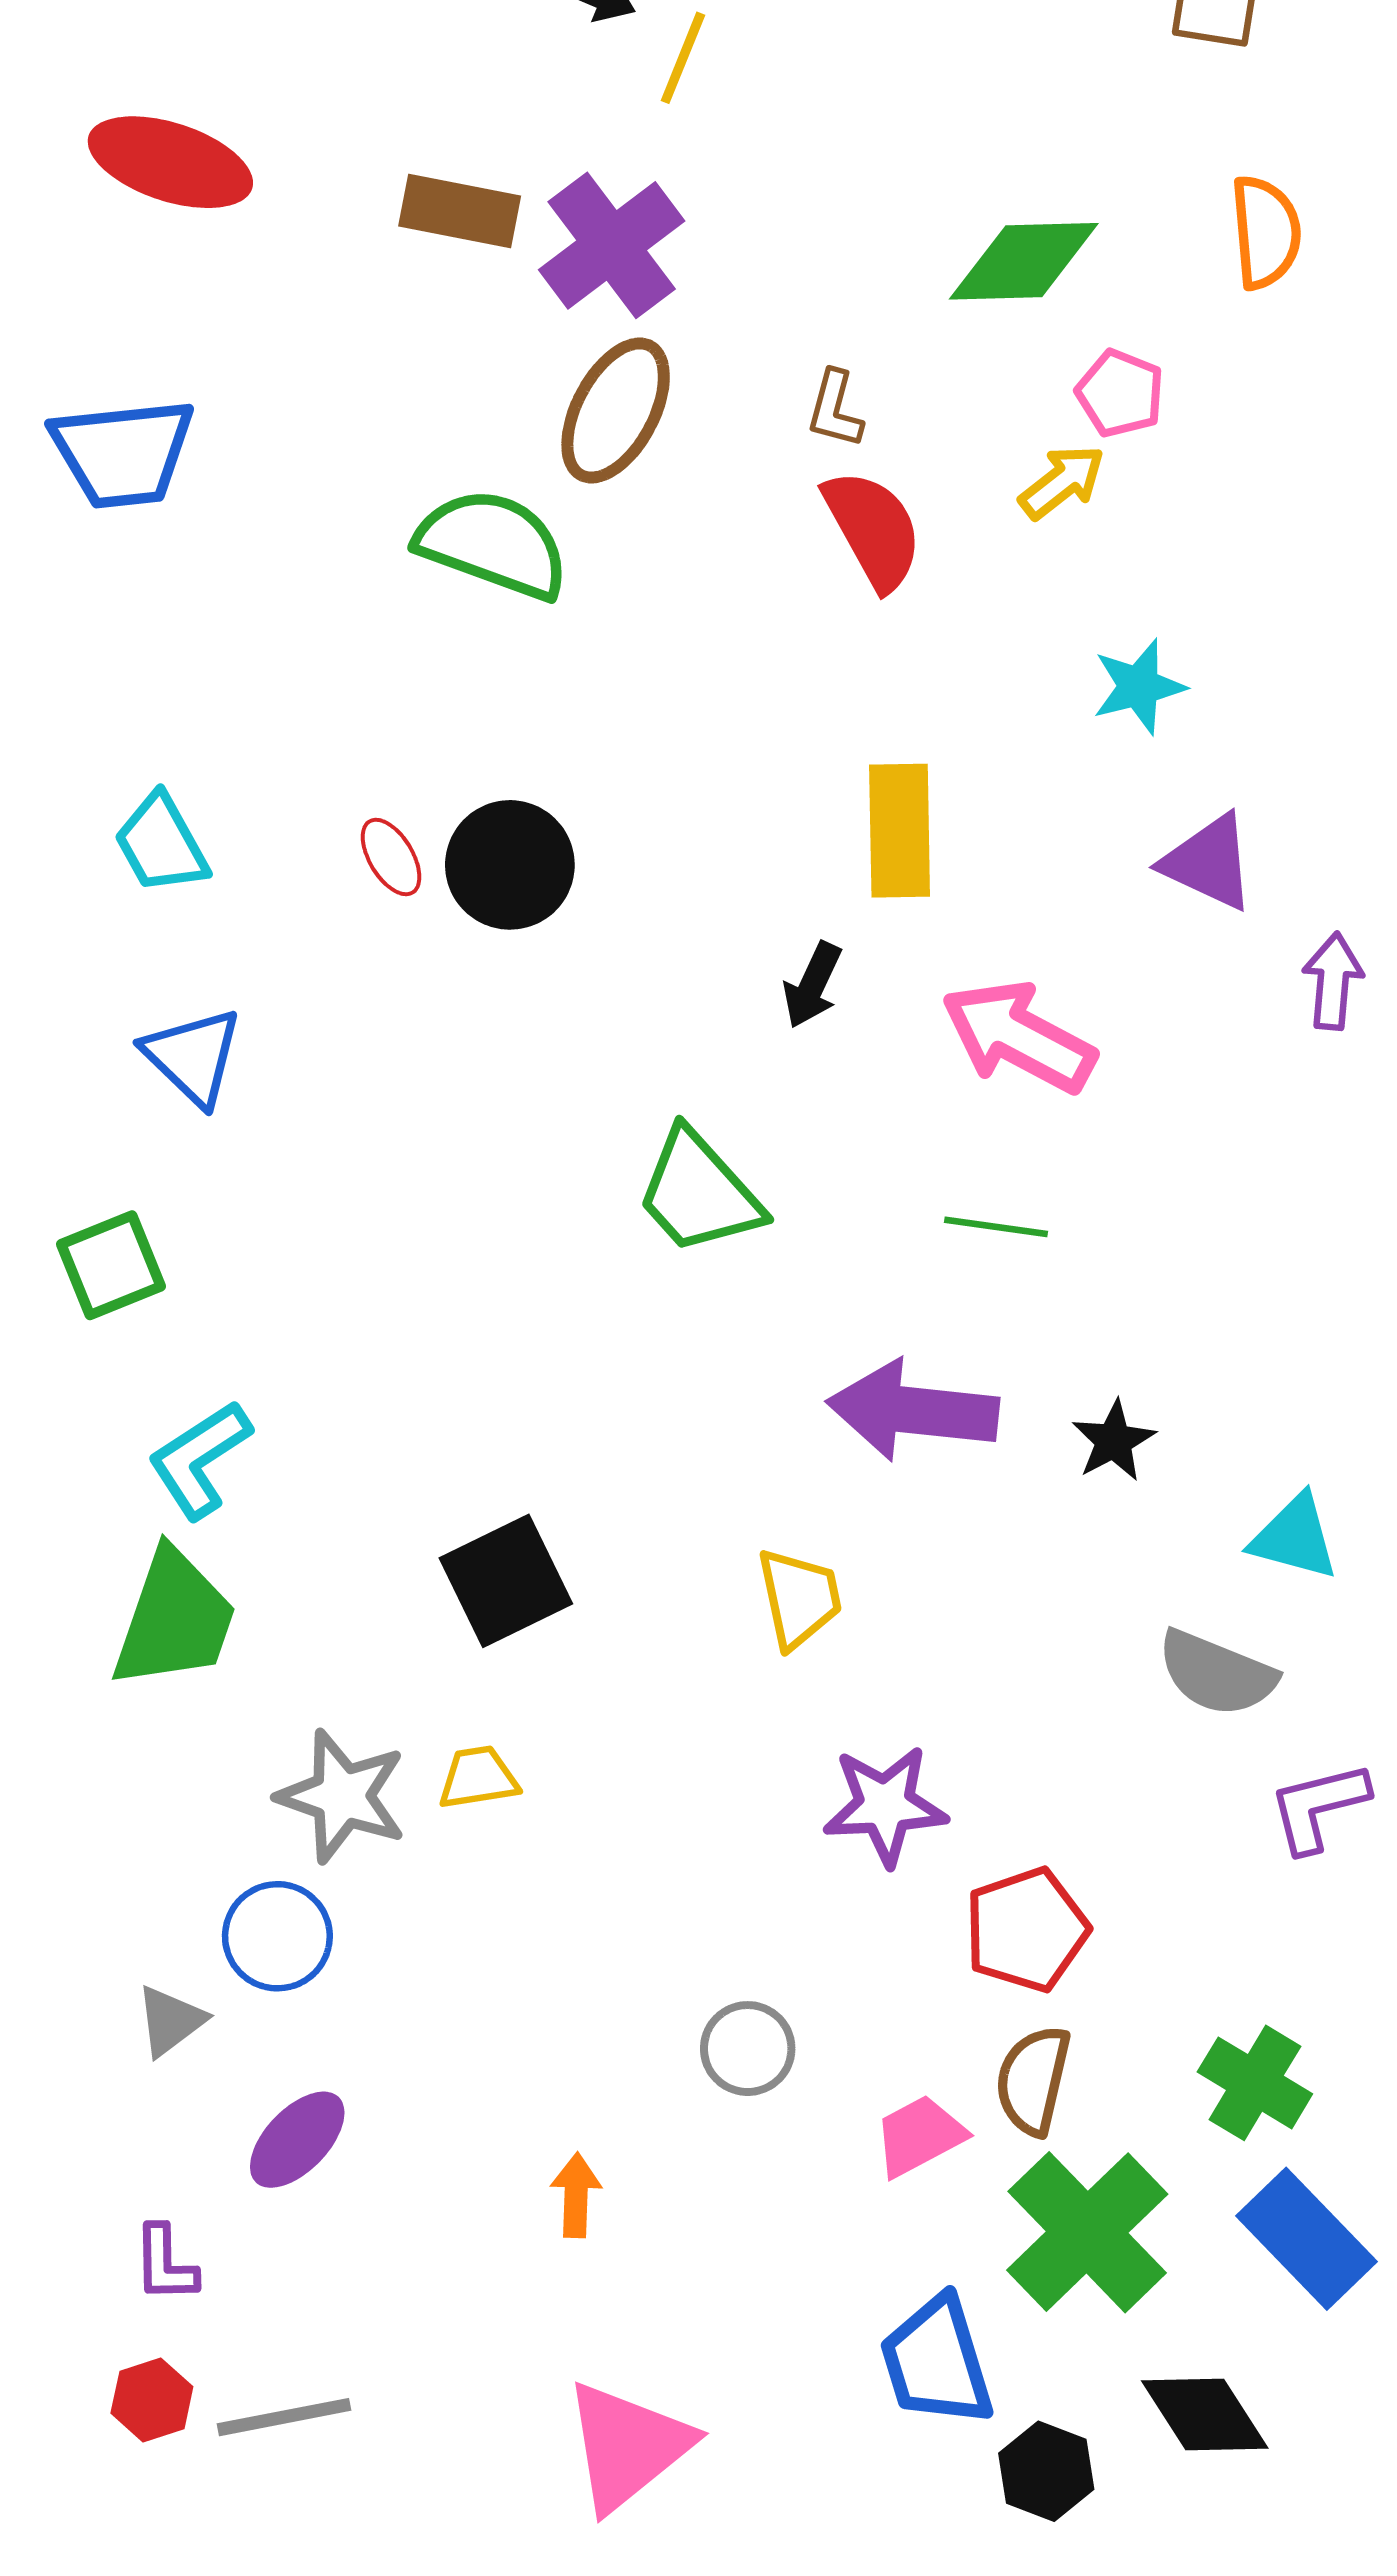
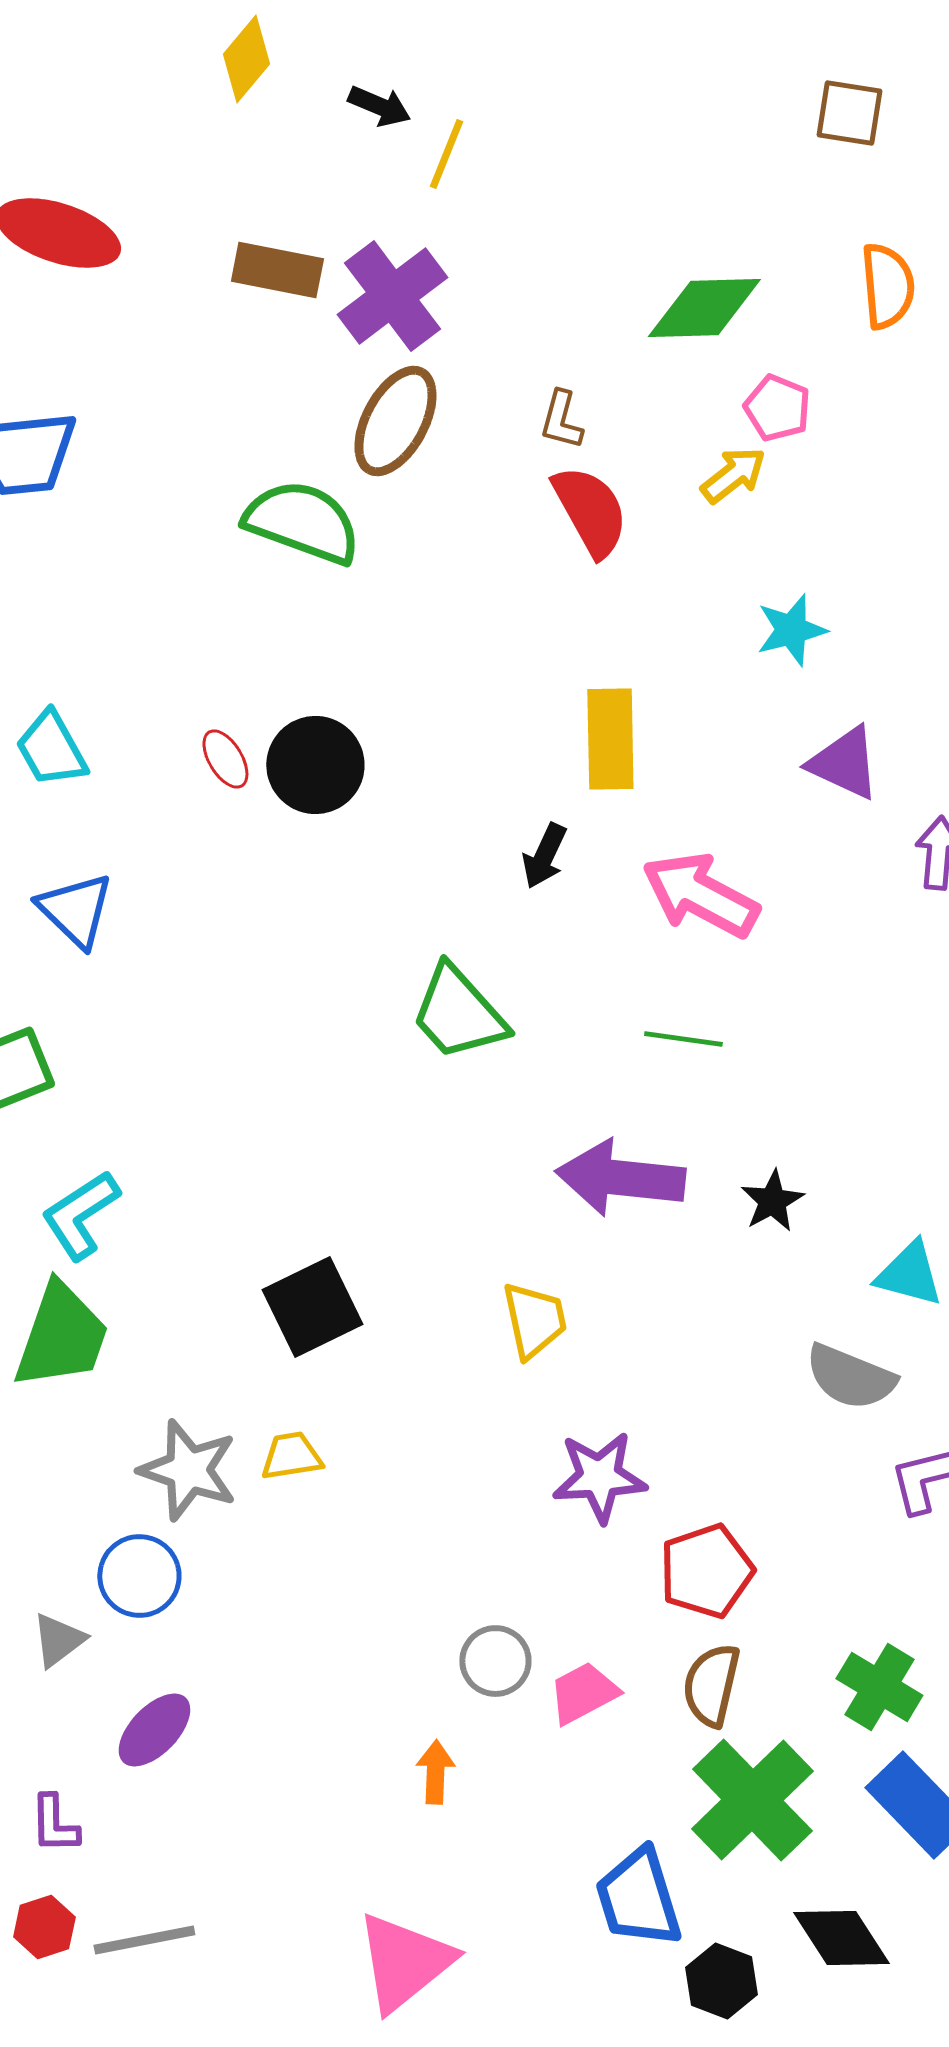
pink trapezoid: (919, 2136) -> (583, 1693), moved
orange arrow: (576, 2195) -> (435, 1772), moved

